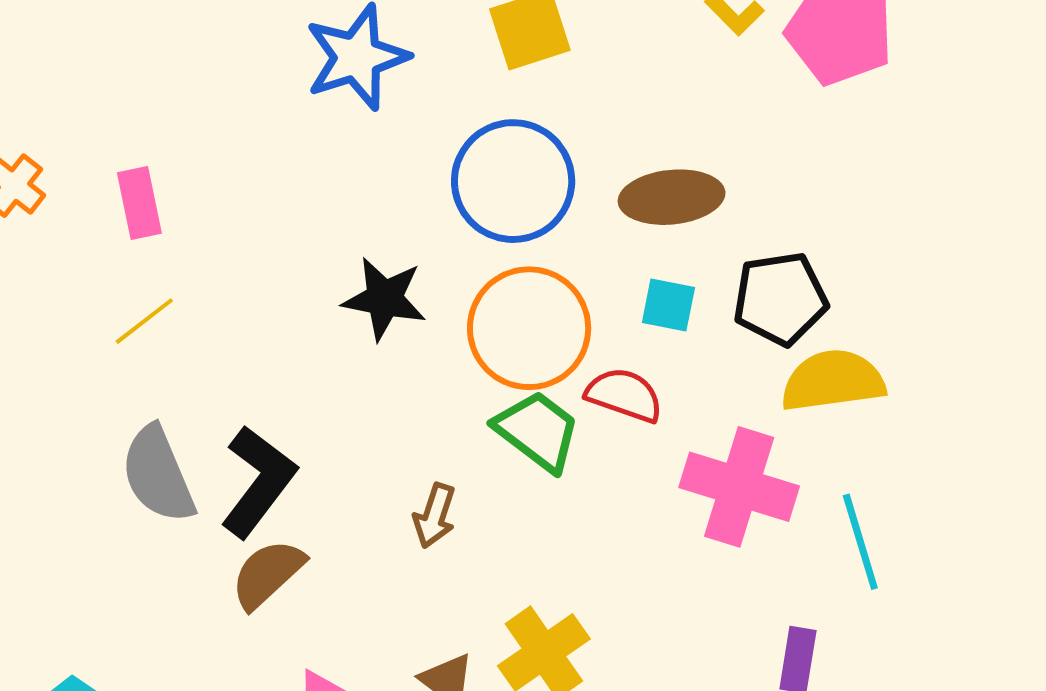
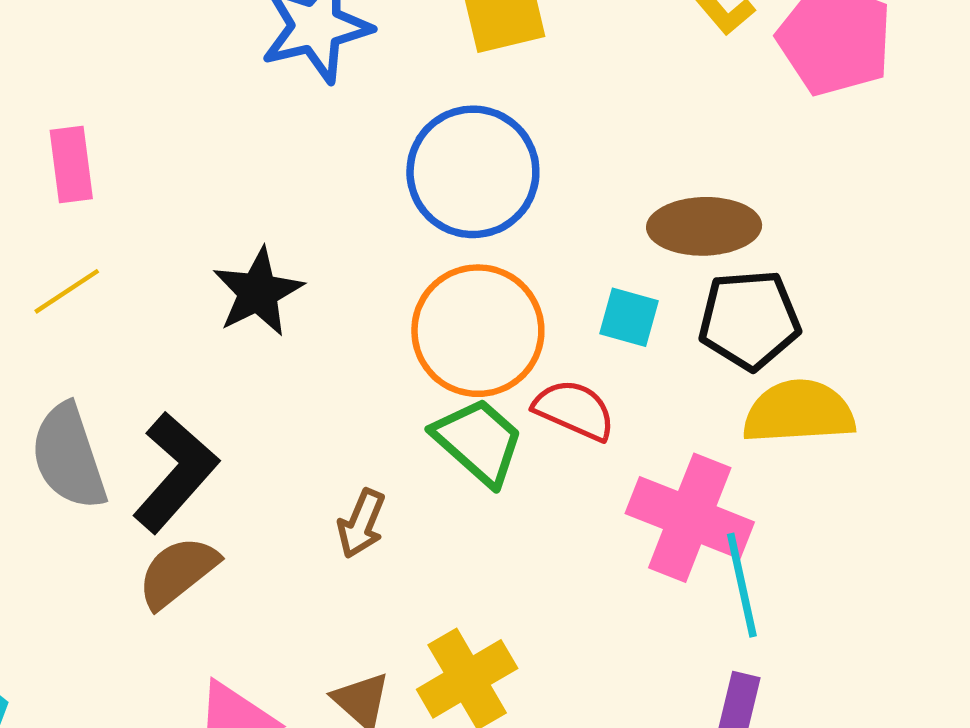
brown ellipse: (672, 197) -> (704, 226), moved
black star: (384, 299) -> (258, 292), moved, turned 30
cyan line: (860, 542) -> (742, 585), moved

